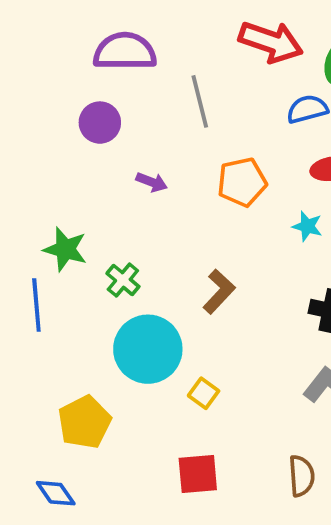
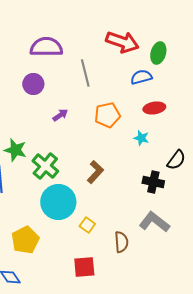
purple arrow: (152, 182) -> (60, 115), turned -56
green cross: (123, 280) -> (45, 166), size x1.5
brown semicircle: (302, 476) -> (121, 242), moved

